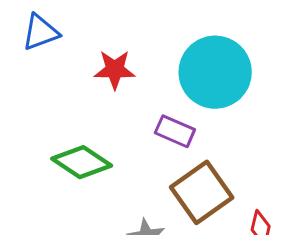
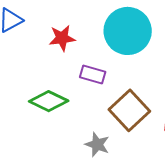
purple rectangle: (175, 131) -> (93, 75), moved

